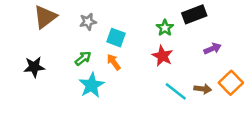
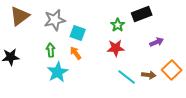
gray star: (88, 22) -> (55, 20), size x1.5
red star: (162, 56) -> (116, 48), turned -30
green arrow: (83, 58) -> (51, 50), turned -56

